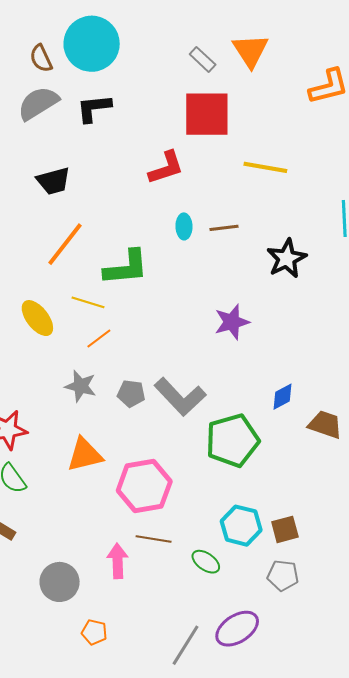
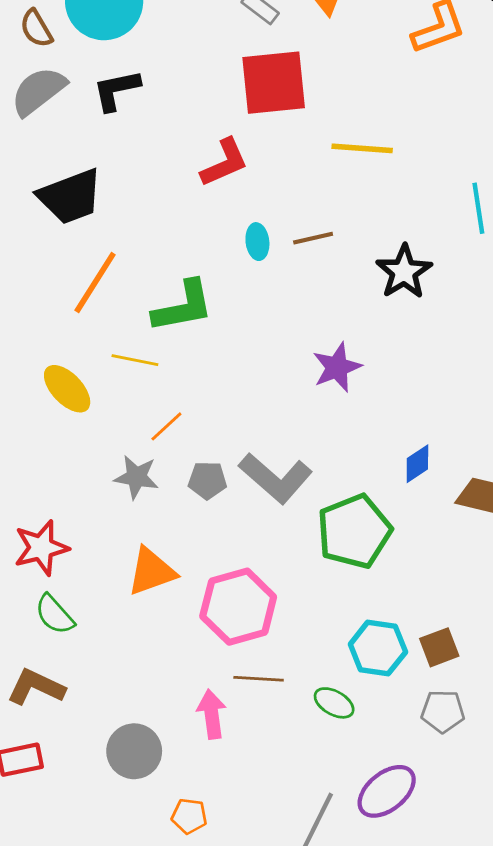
black trapezoid: (53, 181) -> (70, 197), size x1.4
orange line: (99, 338) -> (166, 426), moved

